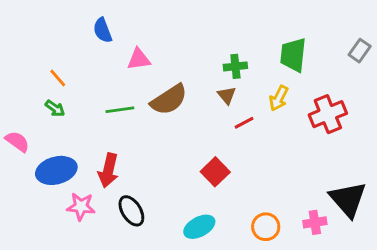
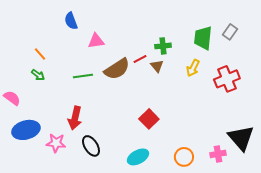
gray rectangle: (360, 51) -> (230, 32), moved
red line: (244, 123) -> (140, 59), moved
blue ellipse: (56, 170) -> (26, 130), moved

